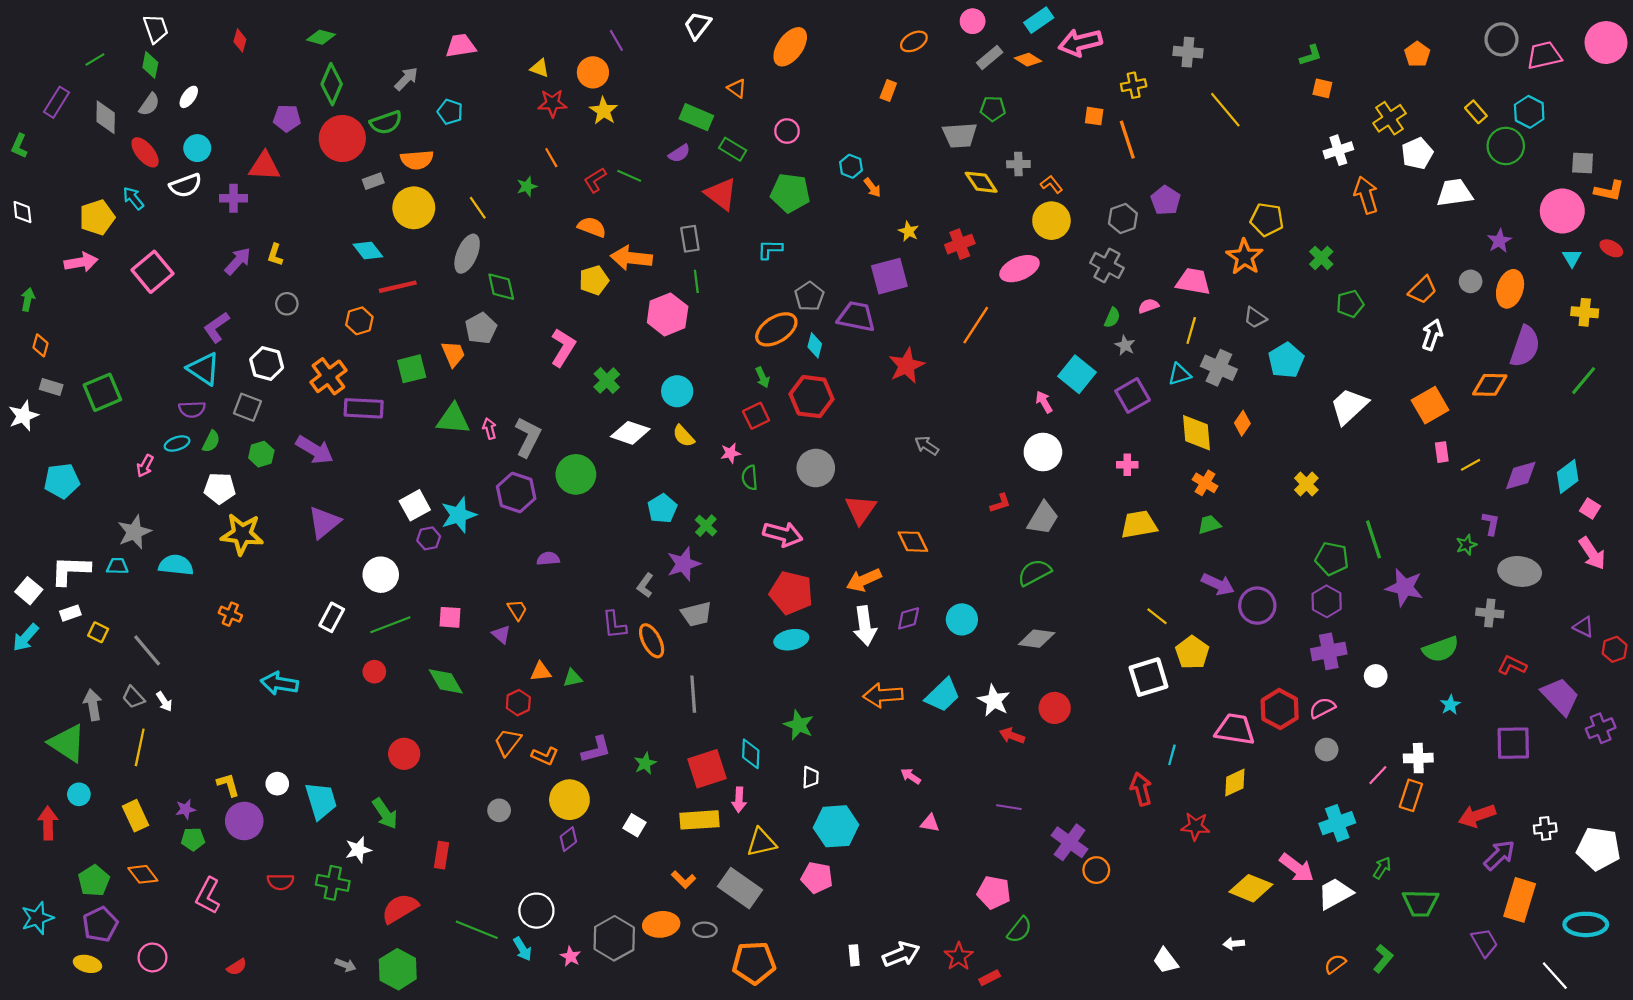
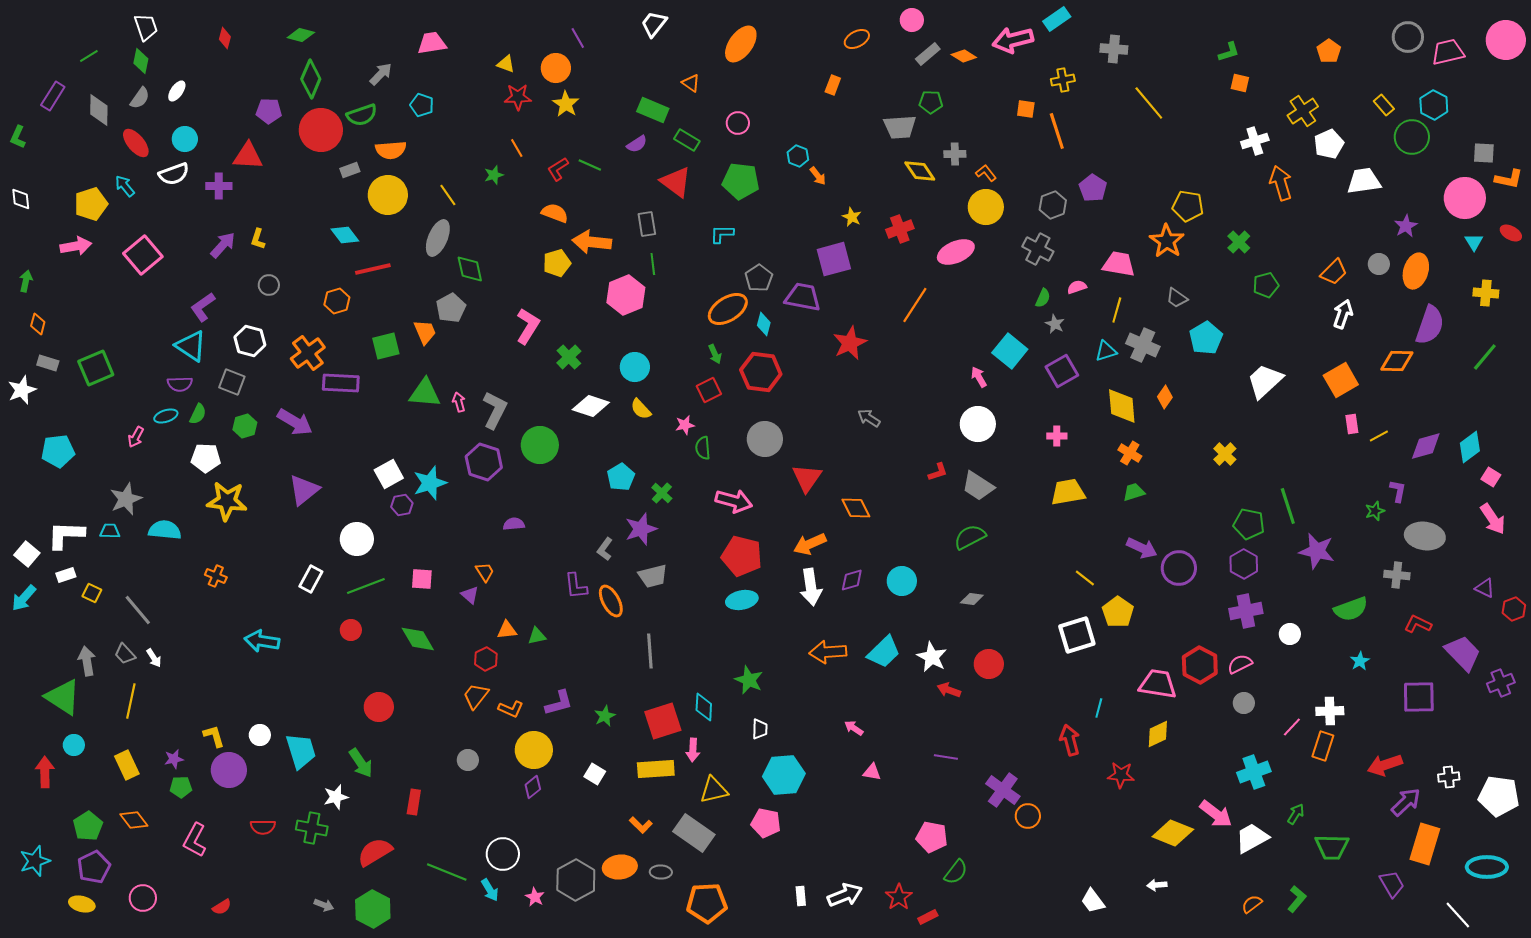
cyan rectangle: (1039, 20) -> (1057, 19), moved
gray trapezoid: (1043, 518) -> (978, 486), turned 92
gray diamond: (1037, 639) -> (972, 599), size x0.7

